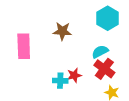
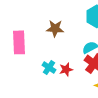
cyan cross: (60, 81) -> (49, 67), moved, turned 32

